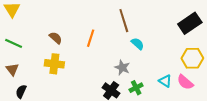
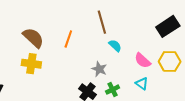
brown semicircle: (56, 38) -> (33, 38), size x1.6
pink semicircle: (185, 82) -> (143, 61), moved

